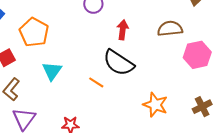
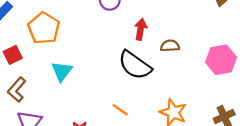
brown semicircle: (170, 29) -> (170, 46), moved, size x0.7
orange line: (96, 82) -> (120, 110), moved

